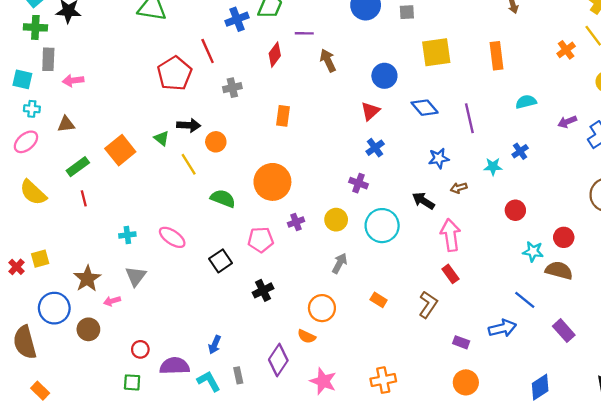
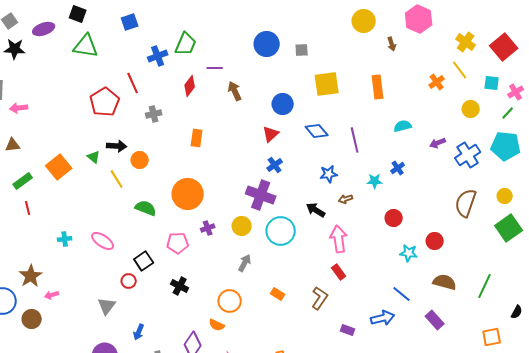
purple cross: (359, 183) -> (261, 195), size x1.8
brown semicircle: (559, 270) -> (445, 282), moved
gray triangle: (136, 276) -> (107, 306), moved
black cross: (263, 290) -> (180, 286), turned -36
red circle: (140, 349) -> (129, 281), moved

